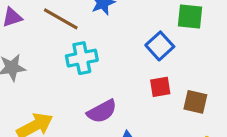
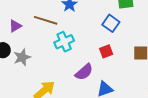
red square: (160, 87) -> (106, 51), moved

